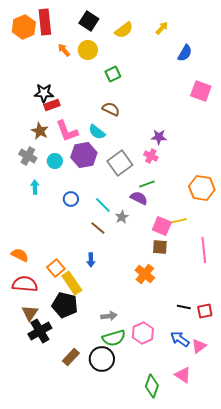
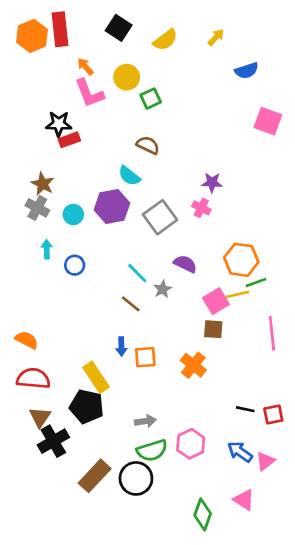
yellow circle: (88, 50) -> (127, 77), moved
blue semicircle: (185, 53) -> (247, 71), turned 42
brown star: (40, 131) -> (43, 184), moved
pink L-shape: (67, 131) -> (89, 93), moved
green line: (147, 184) -> (256, 282), moved
orange hexagon: (202, 188) -> (241, 260), moved
blue circle: (71, 199) -> (75, 265), moved
pink square: (162, 226) -> (216, 301), turned 36
orange square: (56, 268) -> (145, 357), moved, turned 36
brown rectangle: (71, 357) -> (95, 476), size x1.4

